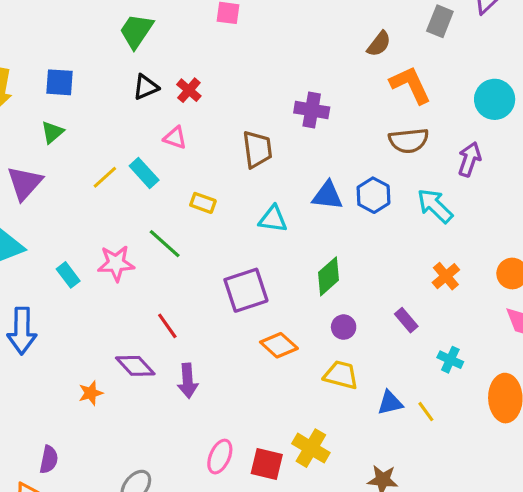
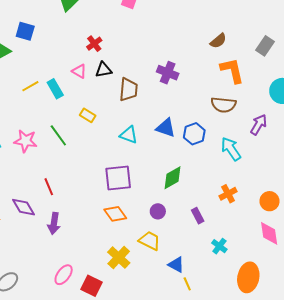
gray rectangle: (440, 21) -> (265, 46), moved
blue square: (60, 82) -> (25, 31), moved
black triangle: (146, 87) -> (104, 70), moved
green diamond: (328, 276) -> (172, 178), moved
purple square: (246, 290) -> (118, 178), moved
blue triangle: (390, 403) -> (176, 265), turned 30
yellow line: (426, 412) -> (187, 284), moved
yellow cross: (311, 448) -> (119, 257), moved

